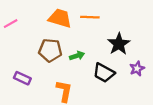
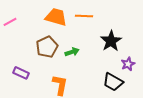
brown pentagon: (50, 50) -> (47, 47), turned -30
black trapezoid: (104, 73) -> (113, 82), moved

